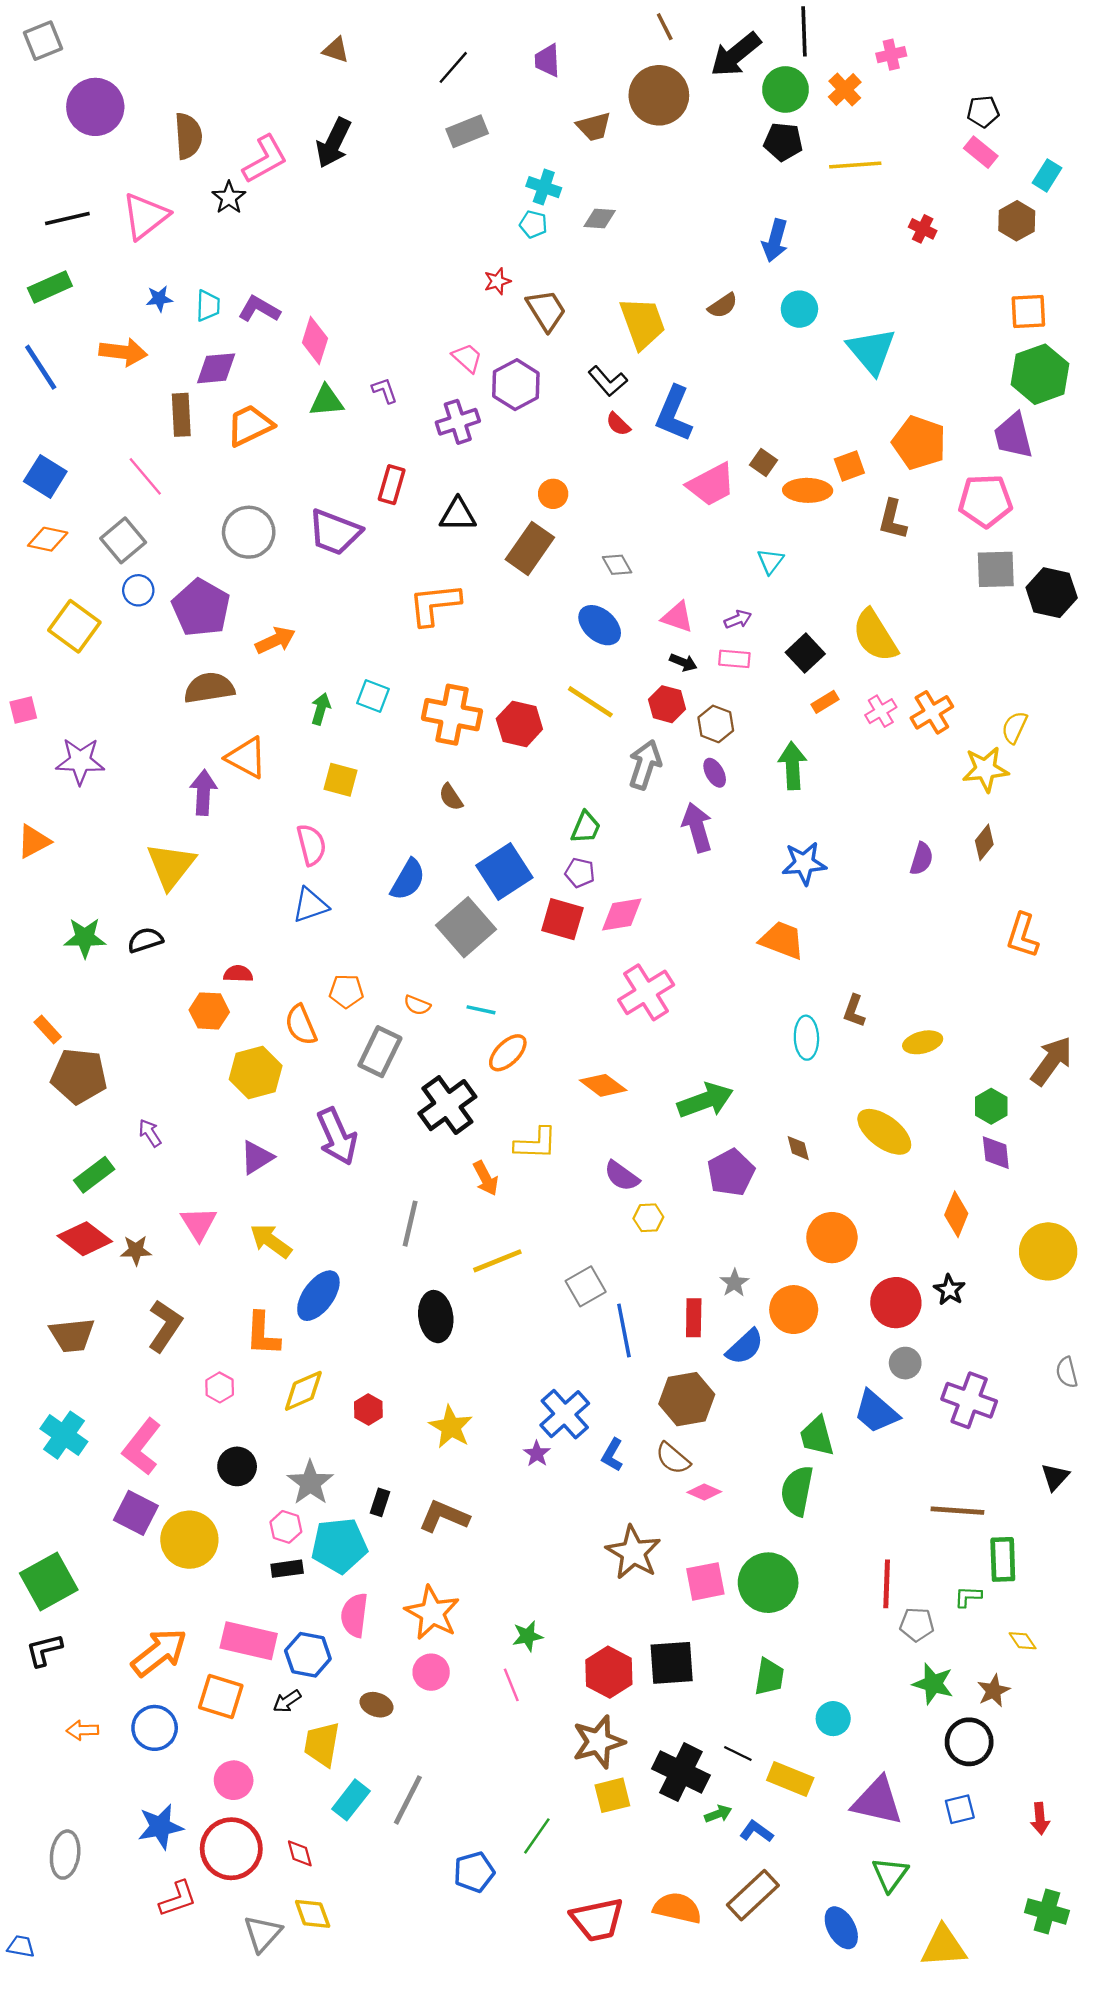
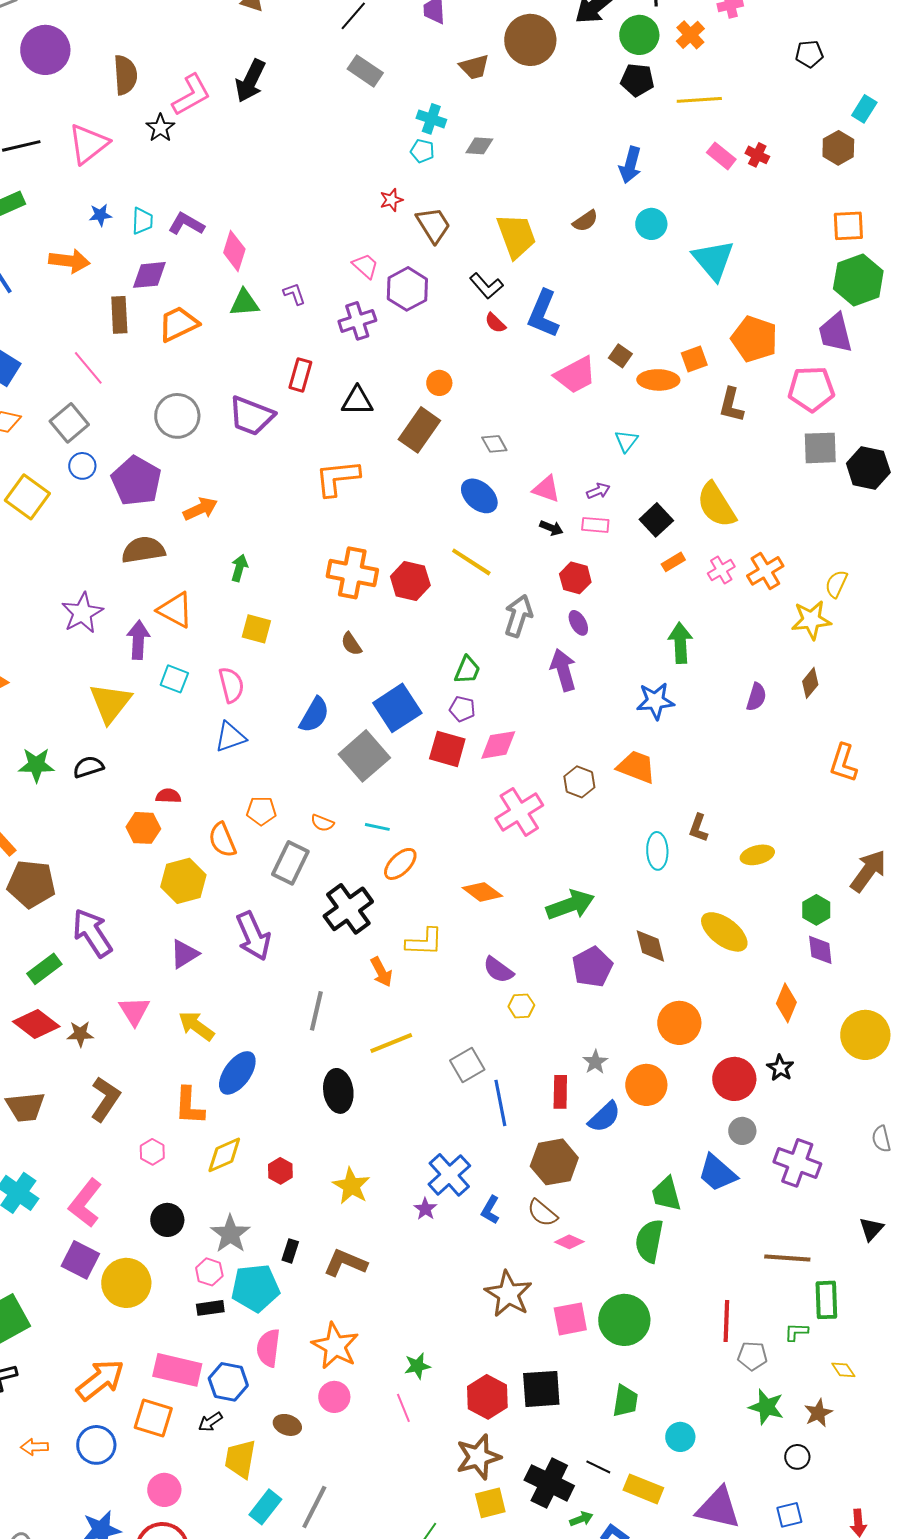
gray rectangle: (467, 131) -> (365, 71), turned 56
pink rectangle: (981, 152) -> (721, 156), moved
cyan square: (373, 696) -> (174, 679), moved
red hexagon: (667, 704) -> (575, 578), moved
brown hexagon: (716, 724) -> (579, 782), moved
purple star: (80, 761) -> (82, 613), moved, turned -30
green arrow: (792, 766) -> (680, 643), moved
purple arrow: (150, 1133) -> (92, 933), size x2.0
brown diamond: (798, 1148) -> (650, 946), size x1.5
black circle: (969, 1742) -> (797, 1457), size x0.6

